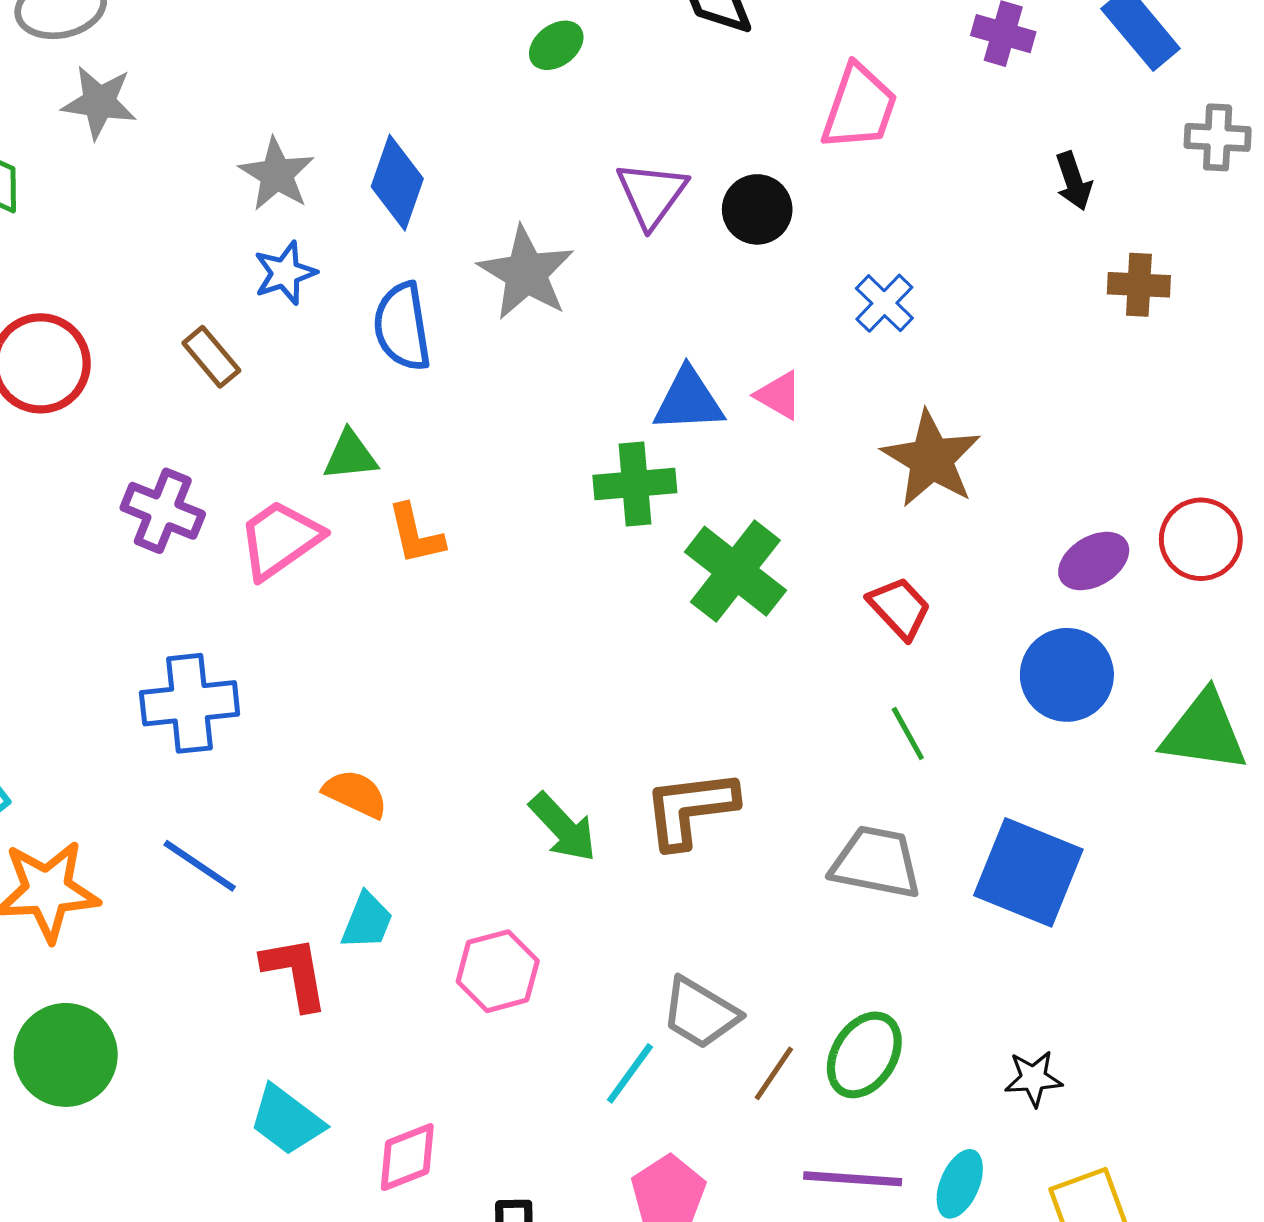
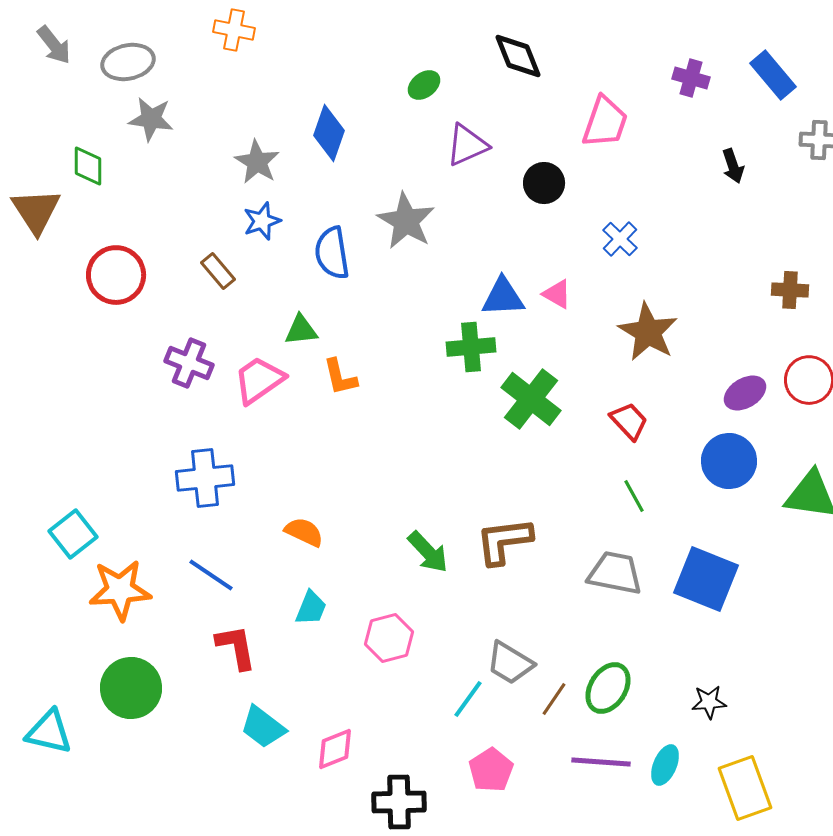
blue diamond: (397, 183) -> (329, 133), moved
purple triangle: (652, 194) -> (467, 145), moved, turned 30
brown cross: (1139, 285) -> (790, 290), moved
red L-shape: (295, 973) -> (236, 647), moved

